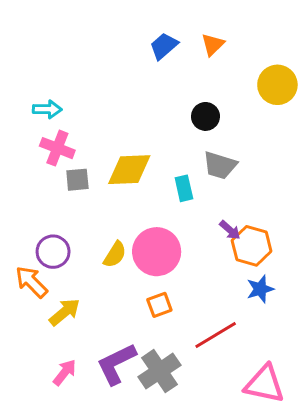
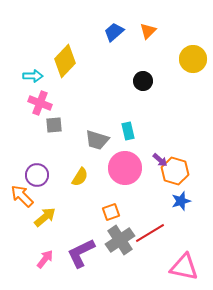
gray trapezoid: (220, 165) -> (97, 140), moved
yellow diamond: (129, 170) -> (65, 61), moved, turned -44
pink circle: (157, 252) -> (125, 168), moved
gray cross: (159, 371) -> (120, 240), moved

